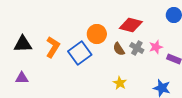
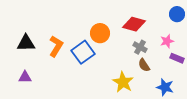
pink star: (156, 47) -> (167, 41), moved
brown semicircle: (119, 49) -> (144, 65), moved
yellow star: (120, 83) -> (123, 82), size x1.5

